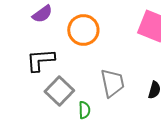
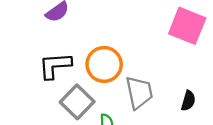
orange circle: (83, 30) -> (104, 64), moved

